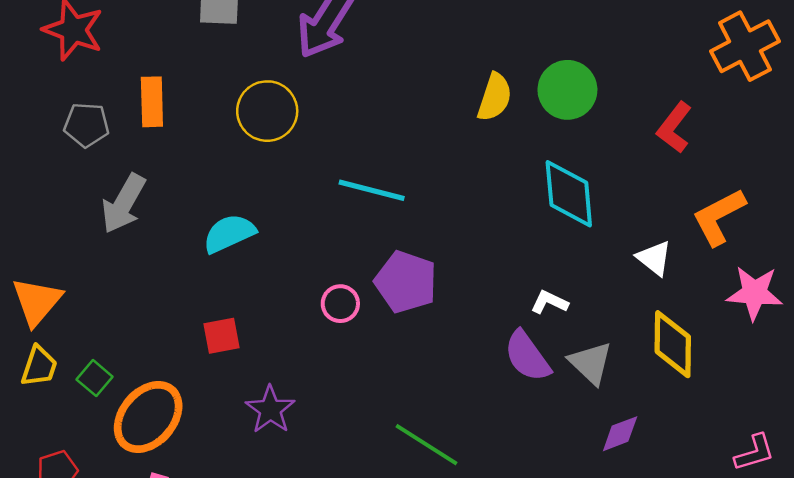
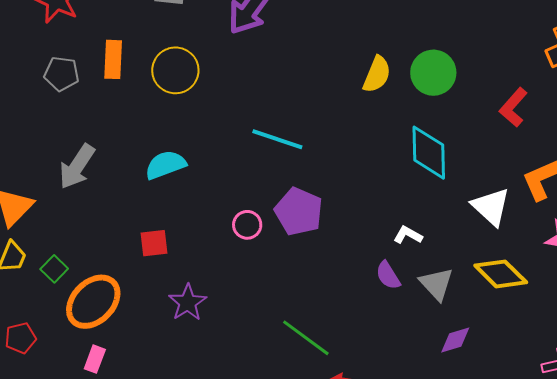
yellow circle: (267, 111) -> (175, 70), moved
gray arrow: (123, 204) -> (77, 167), moved
white triangle: (654, 258) -> (491, 207), size x1.4
yellow diamond: (673, 344) -> (501, 274), turned -50
purple semicircle: (527, 356) -> (388, 275), size x0.7

